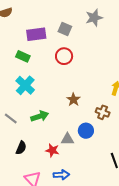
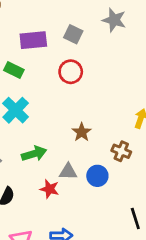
gray star: (94, 18) -> (114, 20), turned 30
gray triangle: (68, 139) -> (68, 172), moved
red star: (52, 150) -> (49, 189), moved

